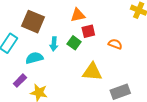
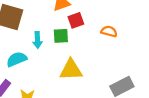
green square: (74, 43) -> (61, 36), turned -32
yellow triangle: (92, 72) -> (71, 70), moved

